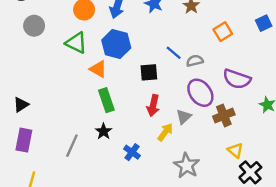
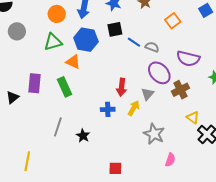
green triangle: (76, 43) -> (53, 42), turned -36
gray semicircle: (195, 61) -> (152, 47), turned 40
black square: (149, 72) -> (115, 29), moved
green rectangle: (106, 100) -> (64, 87), moved
black star: (104, 131) -> (83, 136), moved
purple rectangle: (24, 140) -> (34, 83), moved
blue cross: (132, 152) -> (108, 109), moved, turned -32

